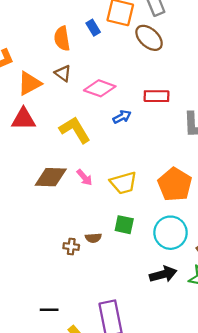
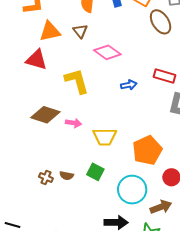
red rectangle: (157, 96) -> (164, 76), moved
blue arrow: (122, 117) -> (129, 85), moved
pink arrow: (84, 177) -> (73, 123), turned -56

